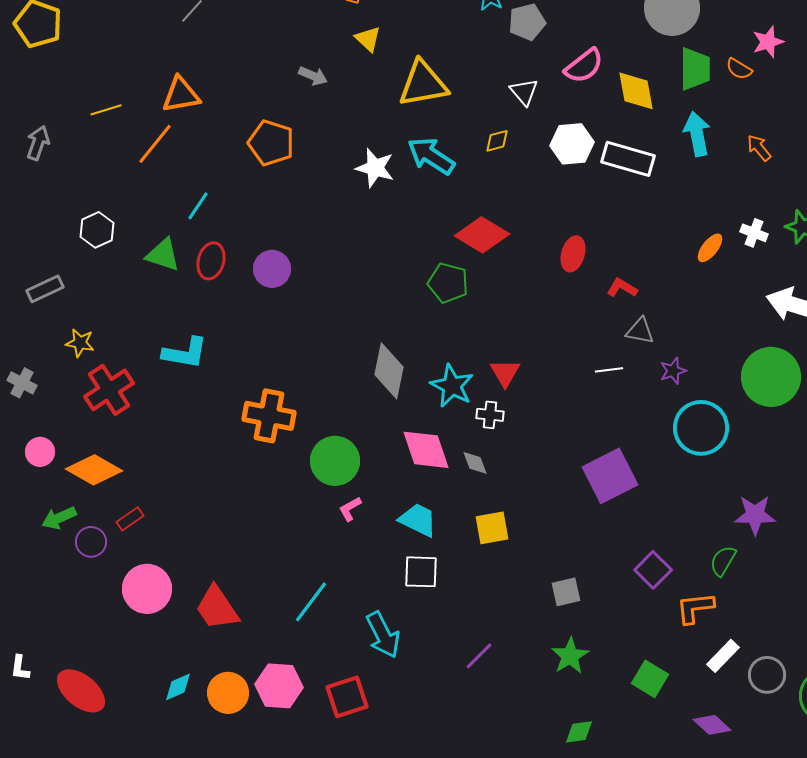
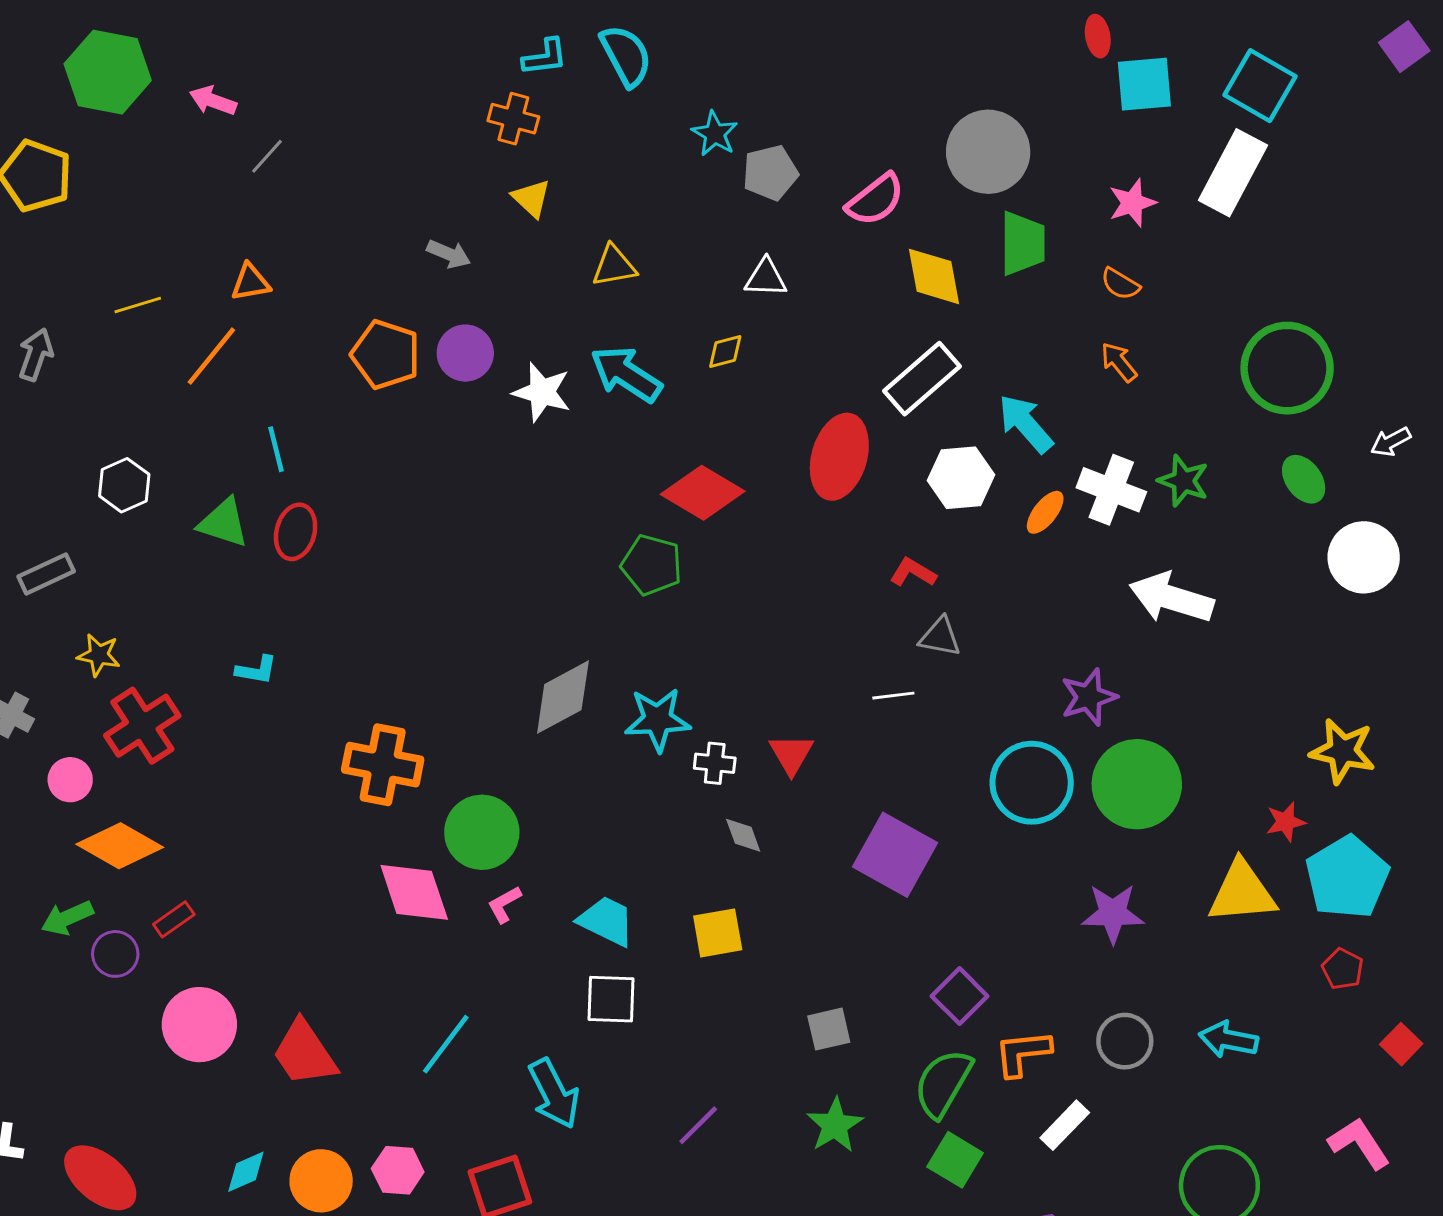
pink semicircle: (584, 66) -> (875, 200), moved
orange semicircle: (739, 69) -> (1120, 284), moved
yellow triangle: (423, 84) -> (614, 266), size x0.6
white triangle: (524, 92) -> (766, 278), turned -48
orange triangle: (181, 95) -> (250, 282), size x0.7
cyan arrow: (697, 134) -> (1026, 424), moved, turned -30
white hexagon: (572, 144) -> (961, 478), moved
white rectangle: (628, 159) -> (922, 379), turned -57
cyan line: (198, 206) -> (276, 449), turned -48
white cross: (754, 233) -> (1111, 490), size x1.6
red ellipse: (573, 254) -> (839, 457), moved, size x1.6
purple circle: (272, 269) -> (465, 353), moved
cyan L-shape: (185, 353) -> (256, 670), size x0.6
gray diamond: (389, 371) -> (563, 697), turned 50
purple star: (673, 371) -> (1089, 697), moved, size x1.4
red triangle: (505, 373) -> (791, 754), moved
green circle: (771, 377) -> (1137, 784), moved
cyan star: (452, 386) -> (658, 720), turned -30
pink diamond: (426, 450) -> (414, 892), moved
pink circle: (40, 452) -> (70, 780), moved
gray diamond: (475, 463) -> (743, 835), moved
purple square: (610, 476) -> (895, 855), turned -34
green semicircle: (723, 561) -> (943, 1083), moved, size x1.5
gray circle: (767, 675) -> (1125, 1041), moved
pink hexagon: (279, 686) -> (398, 1170), size x0.7

